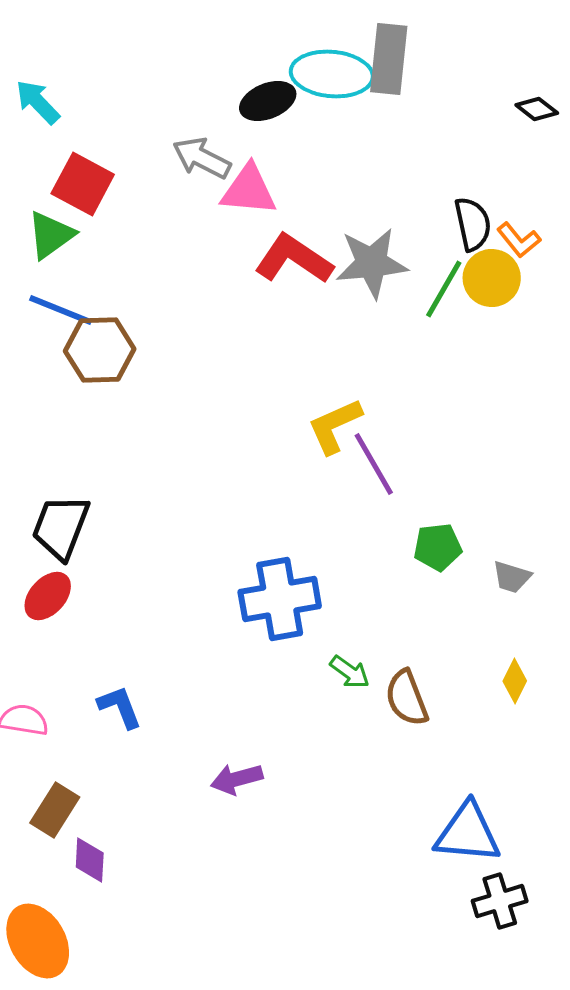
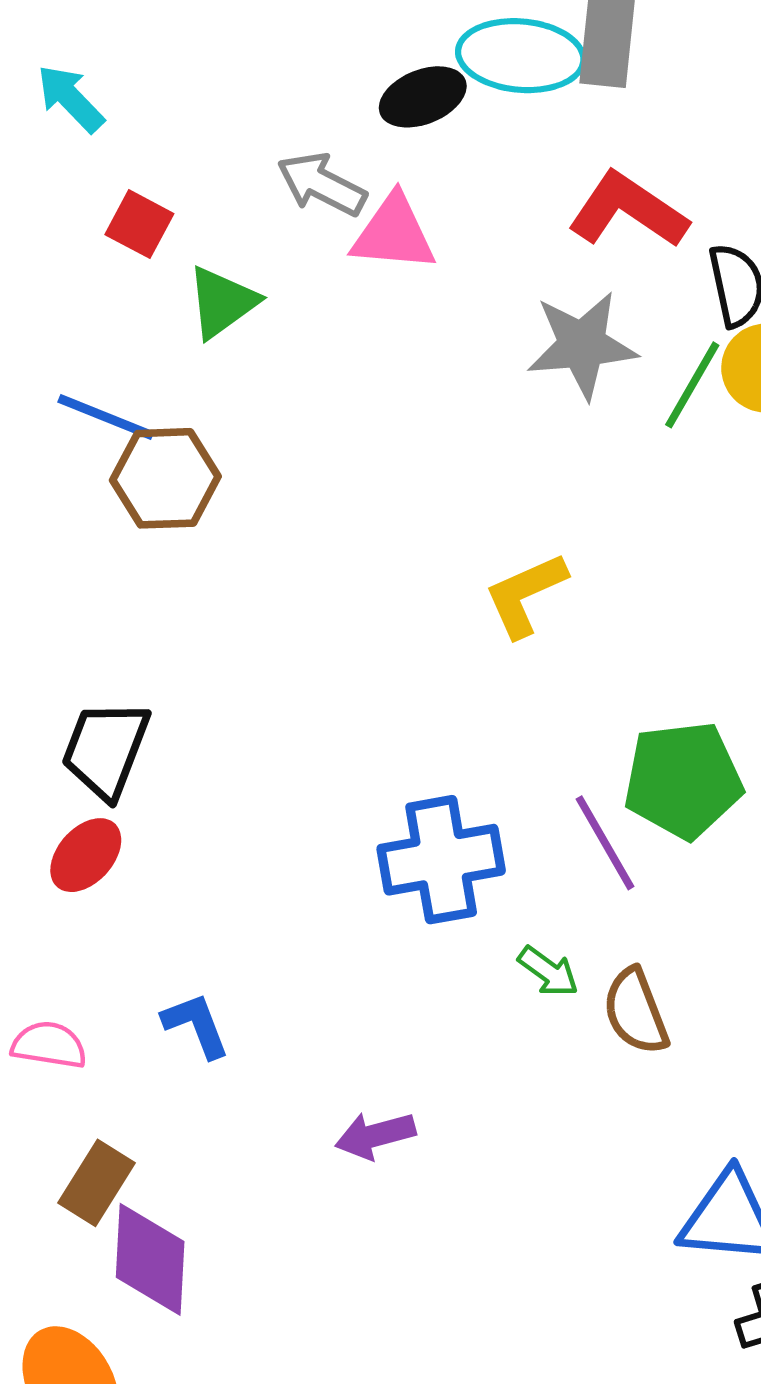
red square: (83, 184) -> (139, 224), size x0.7
green triangle: (51, 235) -> (222, 302), moved
red L-shape: (294, 259) -> (628, 210), moved
purple line: (374, 464) -> (605, 843), moved
green pentagon: (438, 547) -> (683, 780), size x1.6
purple diamond: (90, 860) -> (150, 1259), size x1.6

